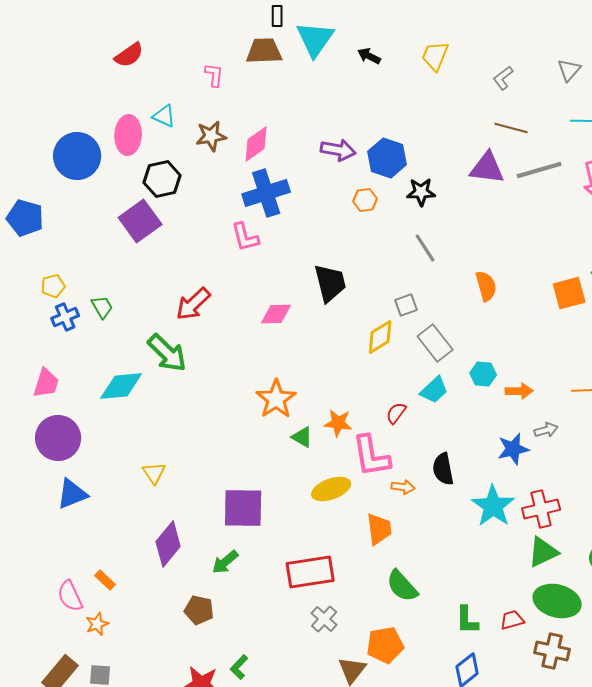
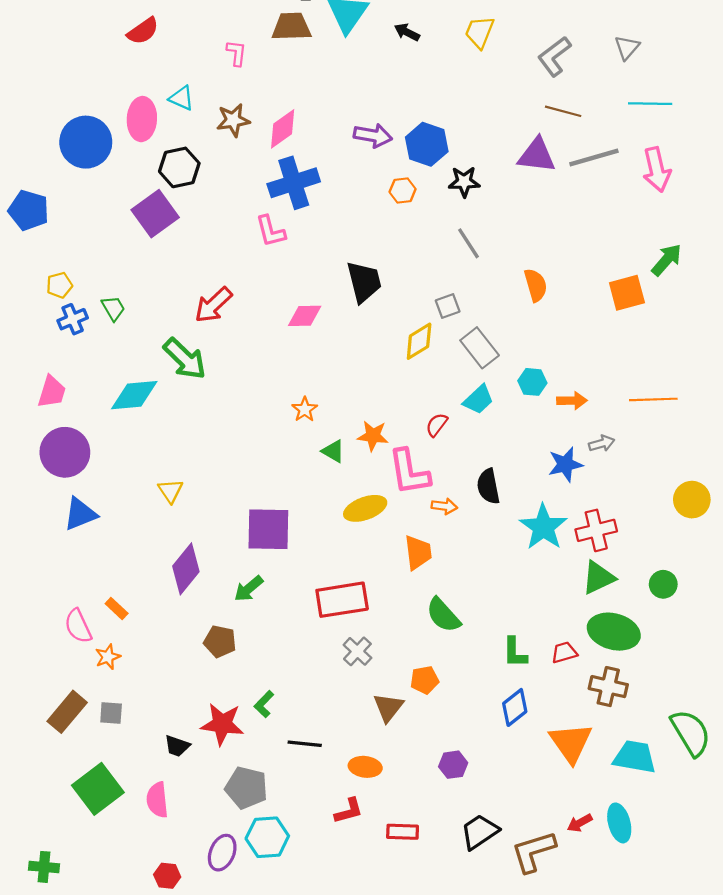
gray L-shape: (503, 78) -> (554, 56), size x1.5
orange star: (276, 399) -> (305, 409), size x0.6
orange pentagon: (385, 645) -> (425, 680), size x0.7

